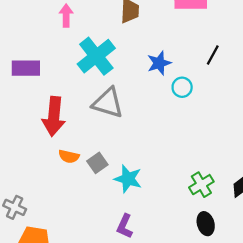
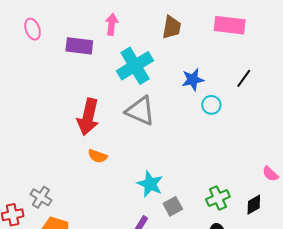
purple rectangle: (26, 68) -> (79, 46), moved
gray square: (97, 163) -> (173, 206), moved

